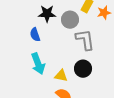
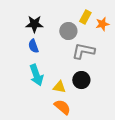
black star: (47, 14) -> (34, 24), moved
gray L-shape: (85, 40) -> (83, 51), turned -70

